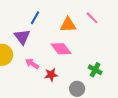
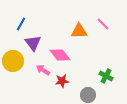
blue line: (35, 18) -> (21, 24), moved
pink diamond: (61, 49) -> (60, 55), moved

